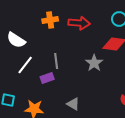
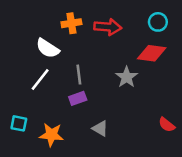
white semicircle: (16, 40) -> (48, 48), moved
purple rectangle: (47, 78) -> (78, 98), moved

